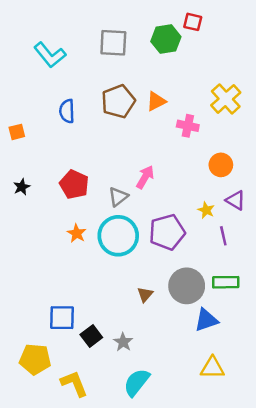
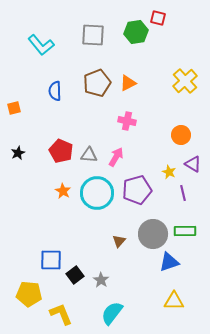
pink cross: (188, 126) -> (127, 121), moved
pink arrow: (145, 177) -> (116, 157), moved
gray triangle: (118, 197) -> (89, 155), moved, turned 42

